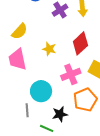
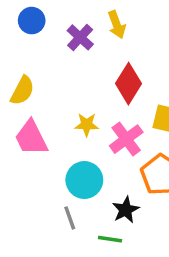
yellow star: (49, 49) -> (87, 125), moved

